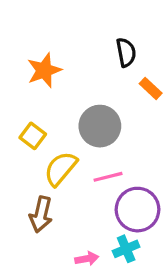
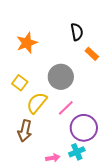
pink line: (108, 177) -> (66, 108), turned -30

